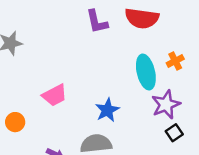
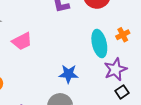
pink trapezoid: (55, 95) -> (22, 41), moved
blue star: (107, 110) -> (69, 74), turned 30

